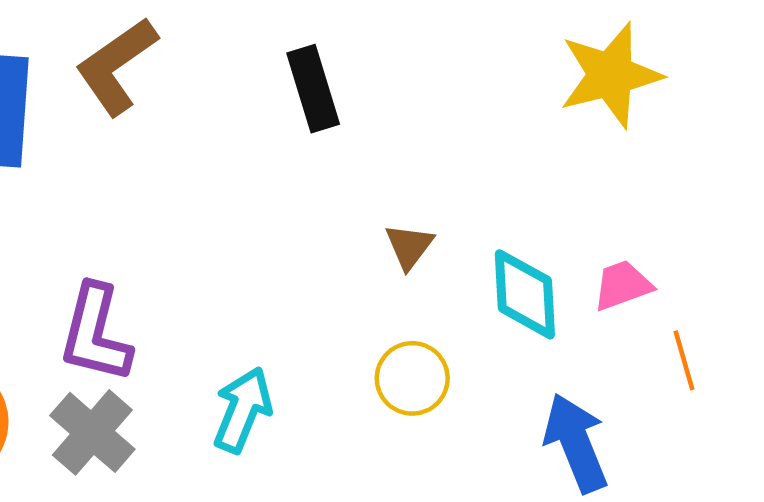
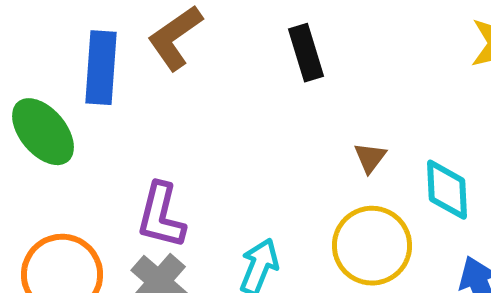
yellow circle: (412, 378) -> (372, 246), size x1.6

